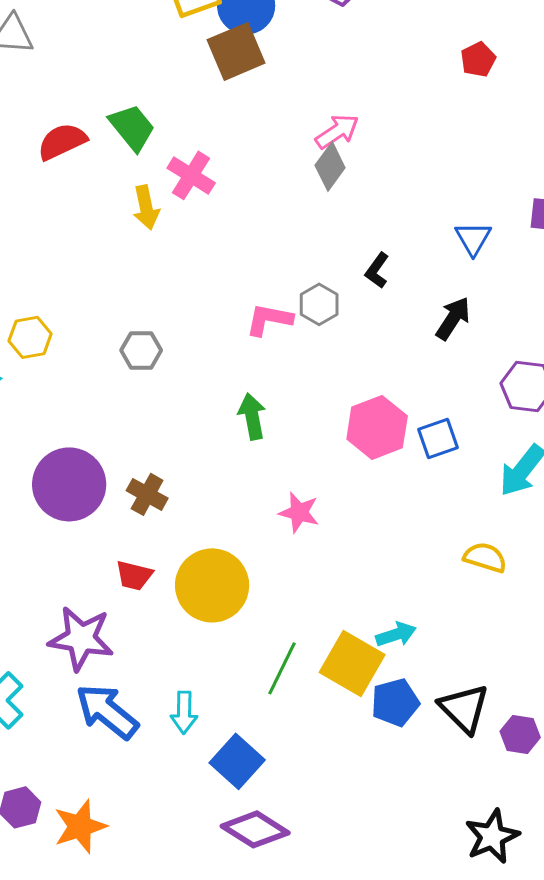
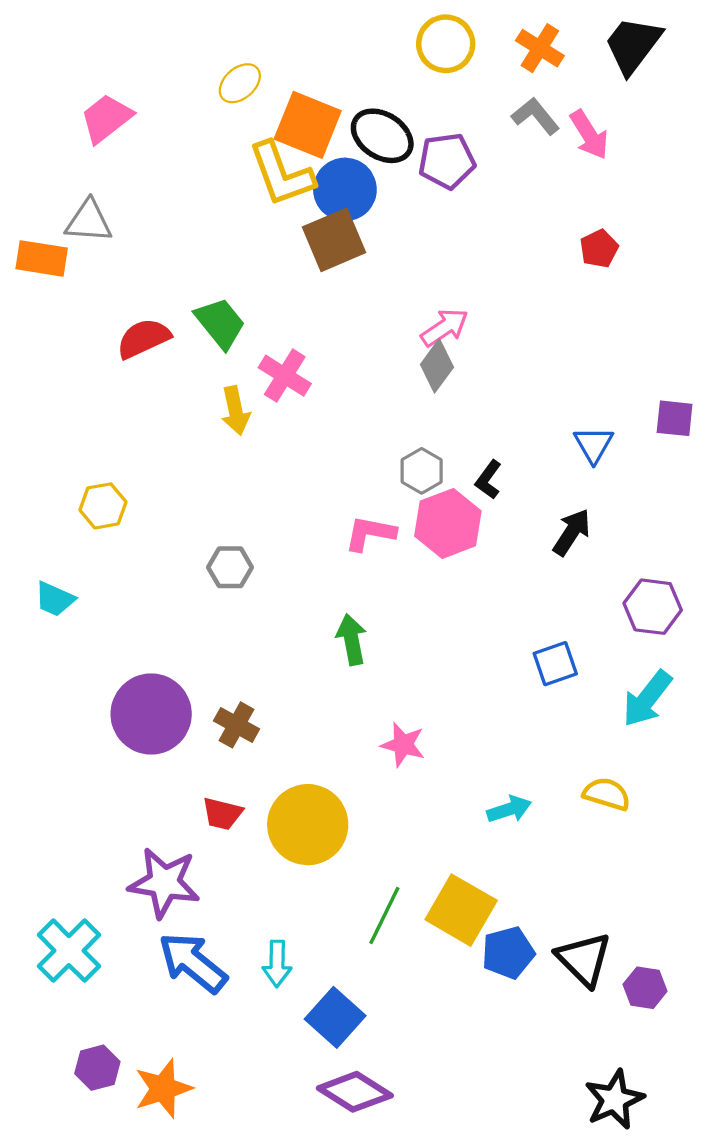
gray hexagon: (319, 304) -> (422, 471), moved
yellow hexagon: (30, 337) -> (103, 506), moved
pink hexagon: (377, 427) -> (448, 523), moved
cyan arrow: (396, 634) -> (509, 809), moved

